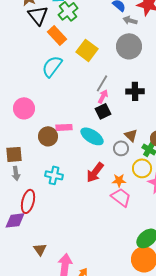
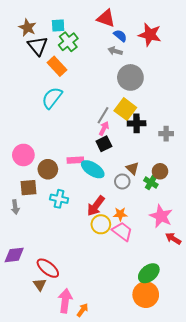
gray arrow: (130, 20) -> (115, 51), moved
yellow square: (87, 50) -> (125, 109), moved
pink circle: (24, 108) -> (23, 155), moved
pink rectangle: (64, 127) -> (75, 160), moved
brown square: (14, 154) -> (28, 188), moved
yellow circle: (142, 168) -> (101, 224), moved
cyan cross: (54, 175) -> (59, 199), moved
red ellipse: (28, 201) -> (48, 268), moved, turned -65

